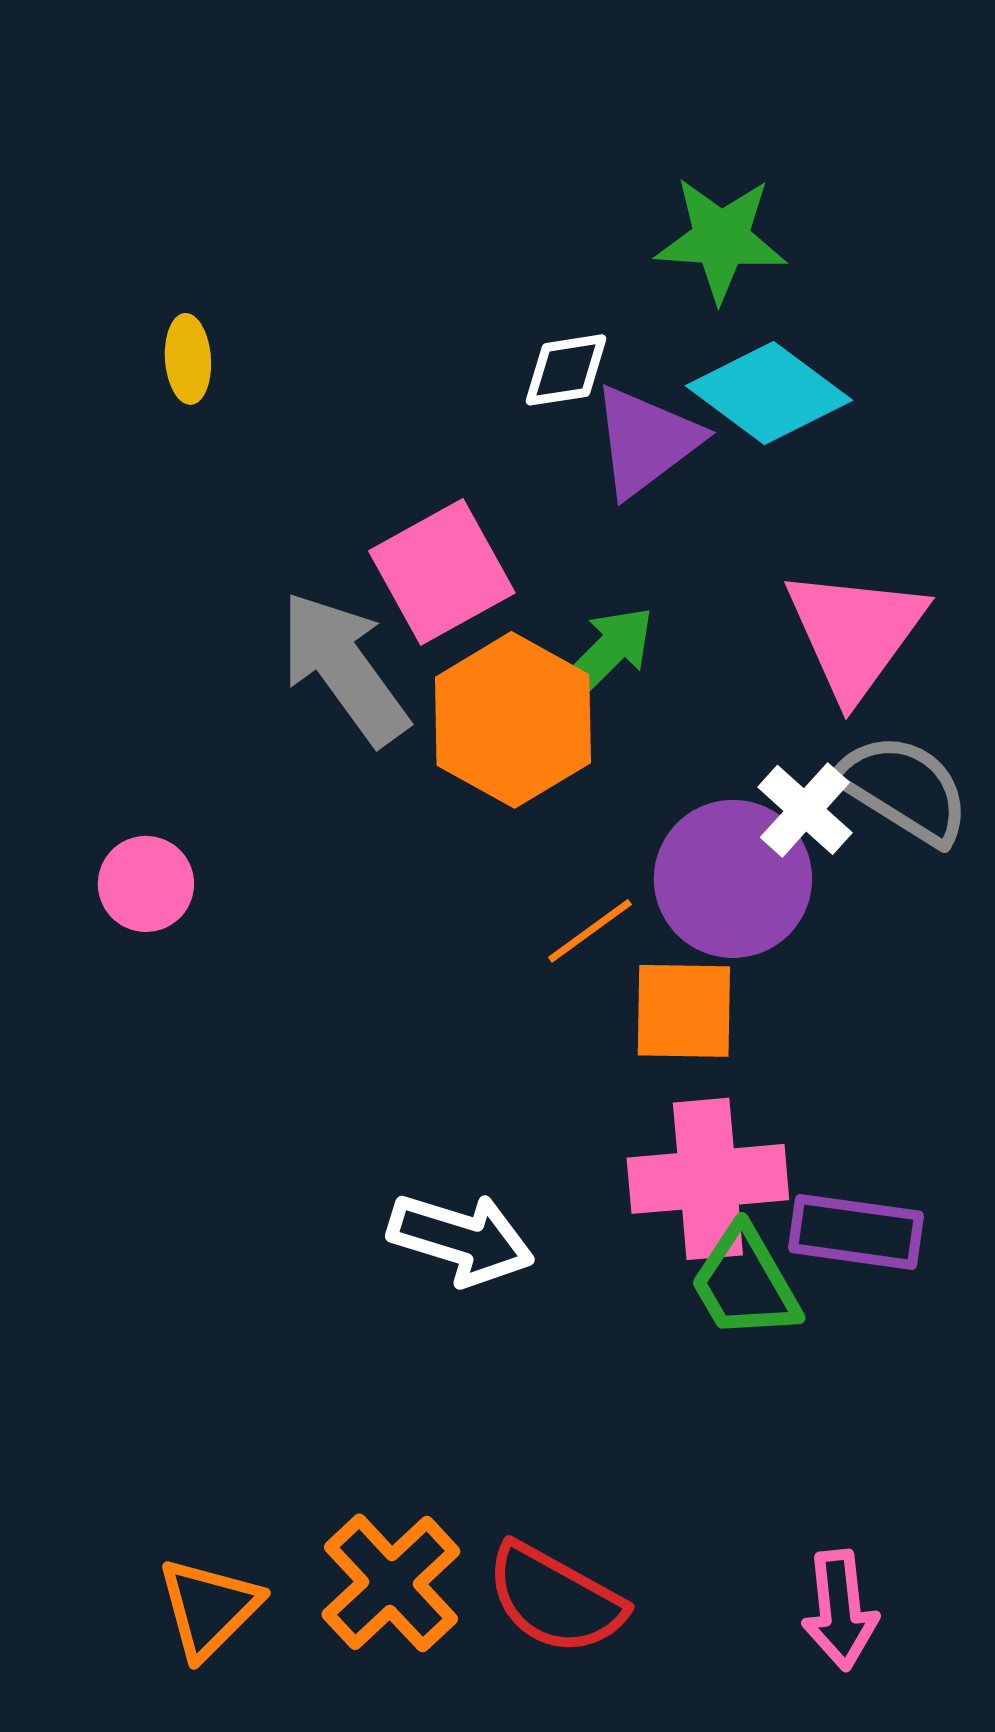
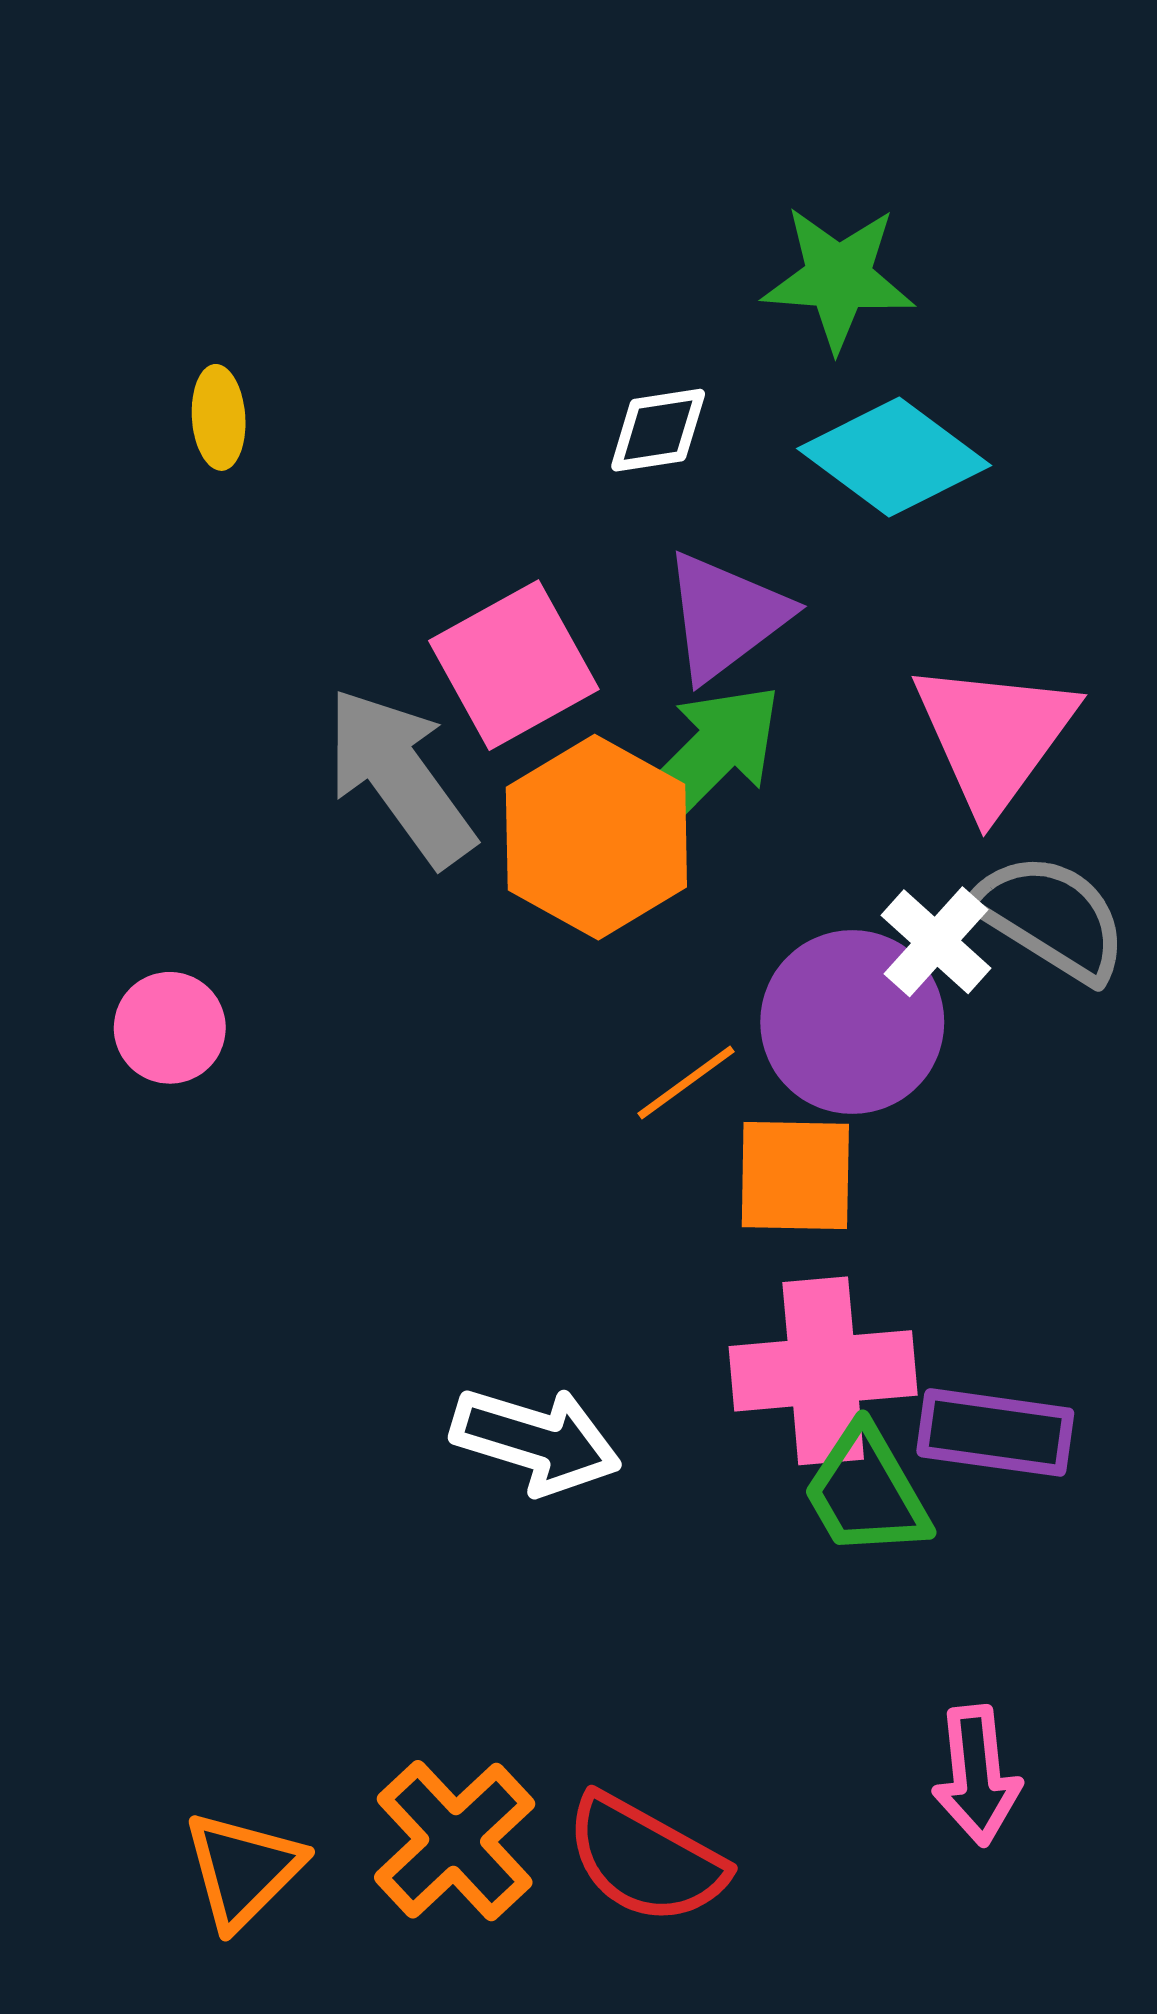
purple triangle: (646, 441) -> (726, 616), moved
green arrow: (607, 653) -> (706, 759), size x1.4
pink arrow: (840, 1610) -> (977, 1775), moved

